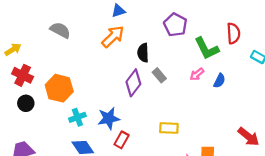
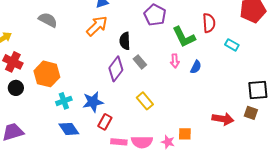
pink arrow: (197, 74) -> (175, 61), turned -56
yellow rectangle: (169, 128) -> (145, 101), moved, turned 48
red arrow: (249, 137) -> (223, 119), turned -30

